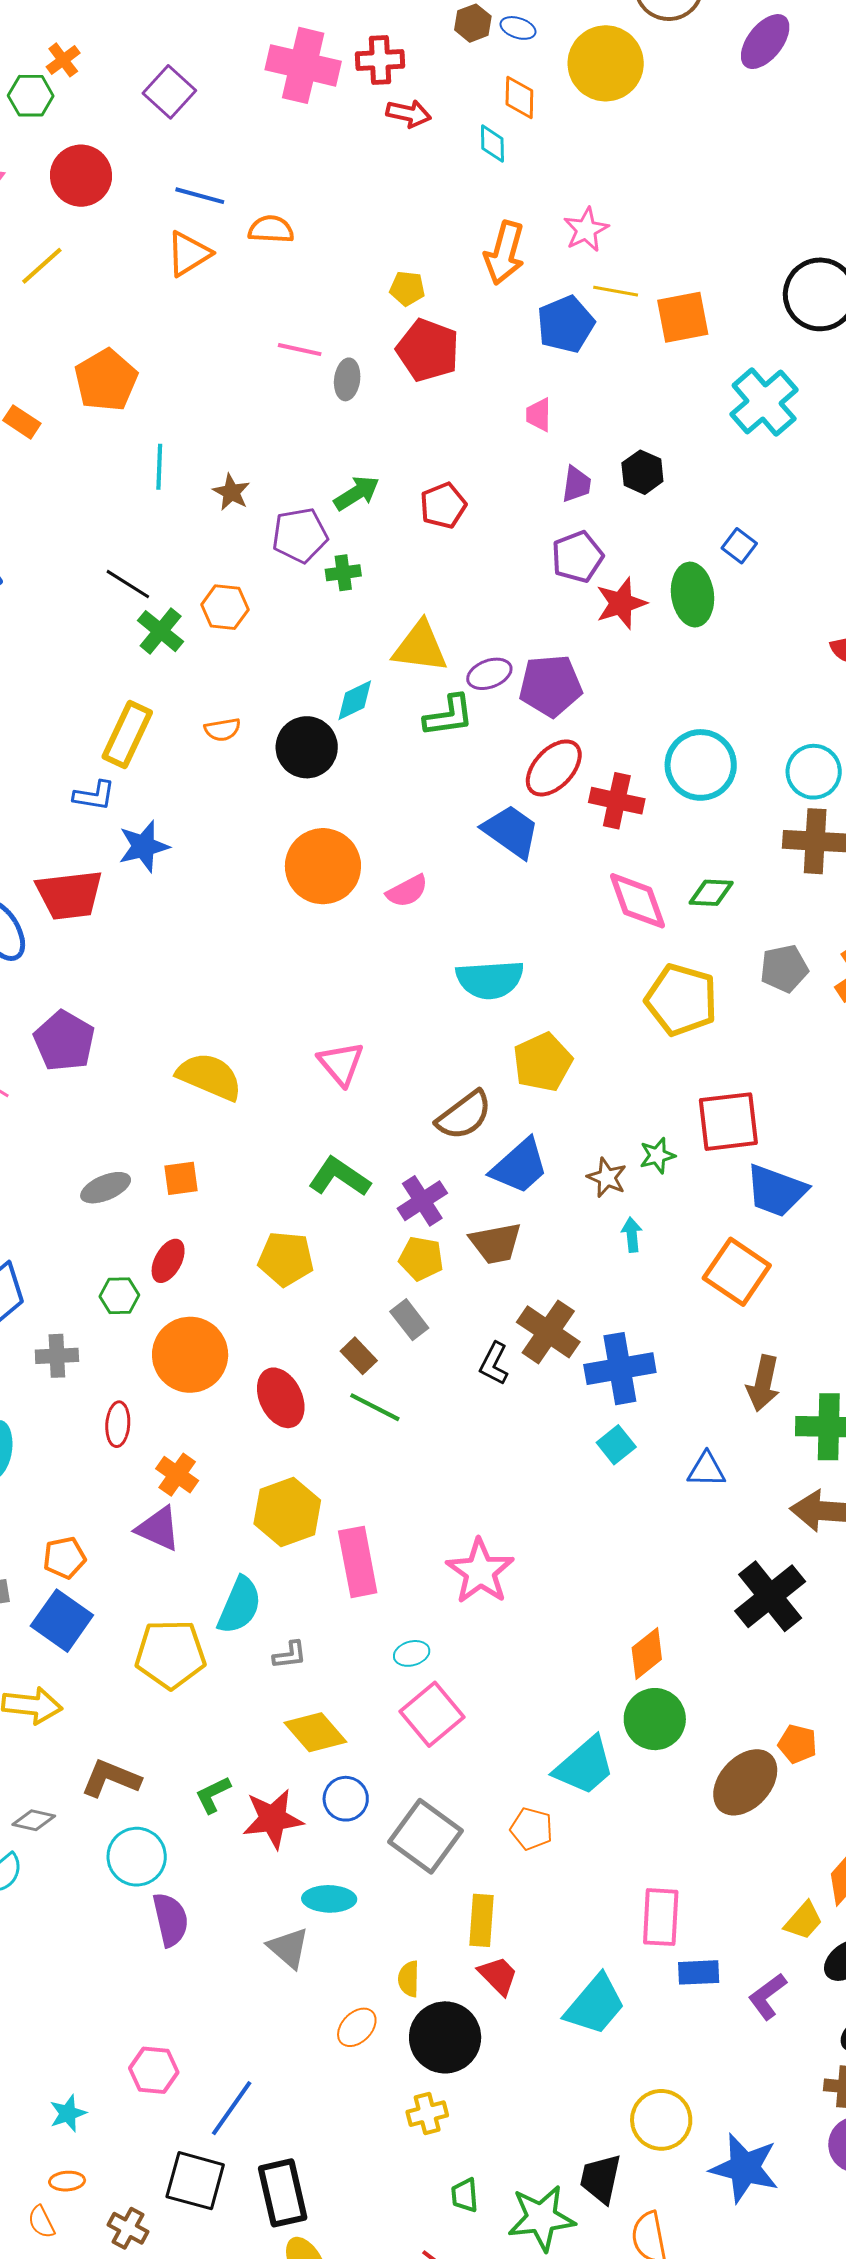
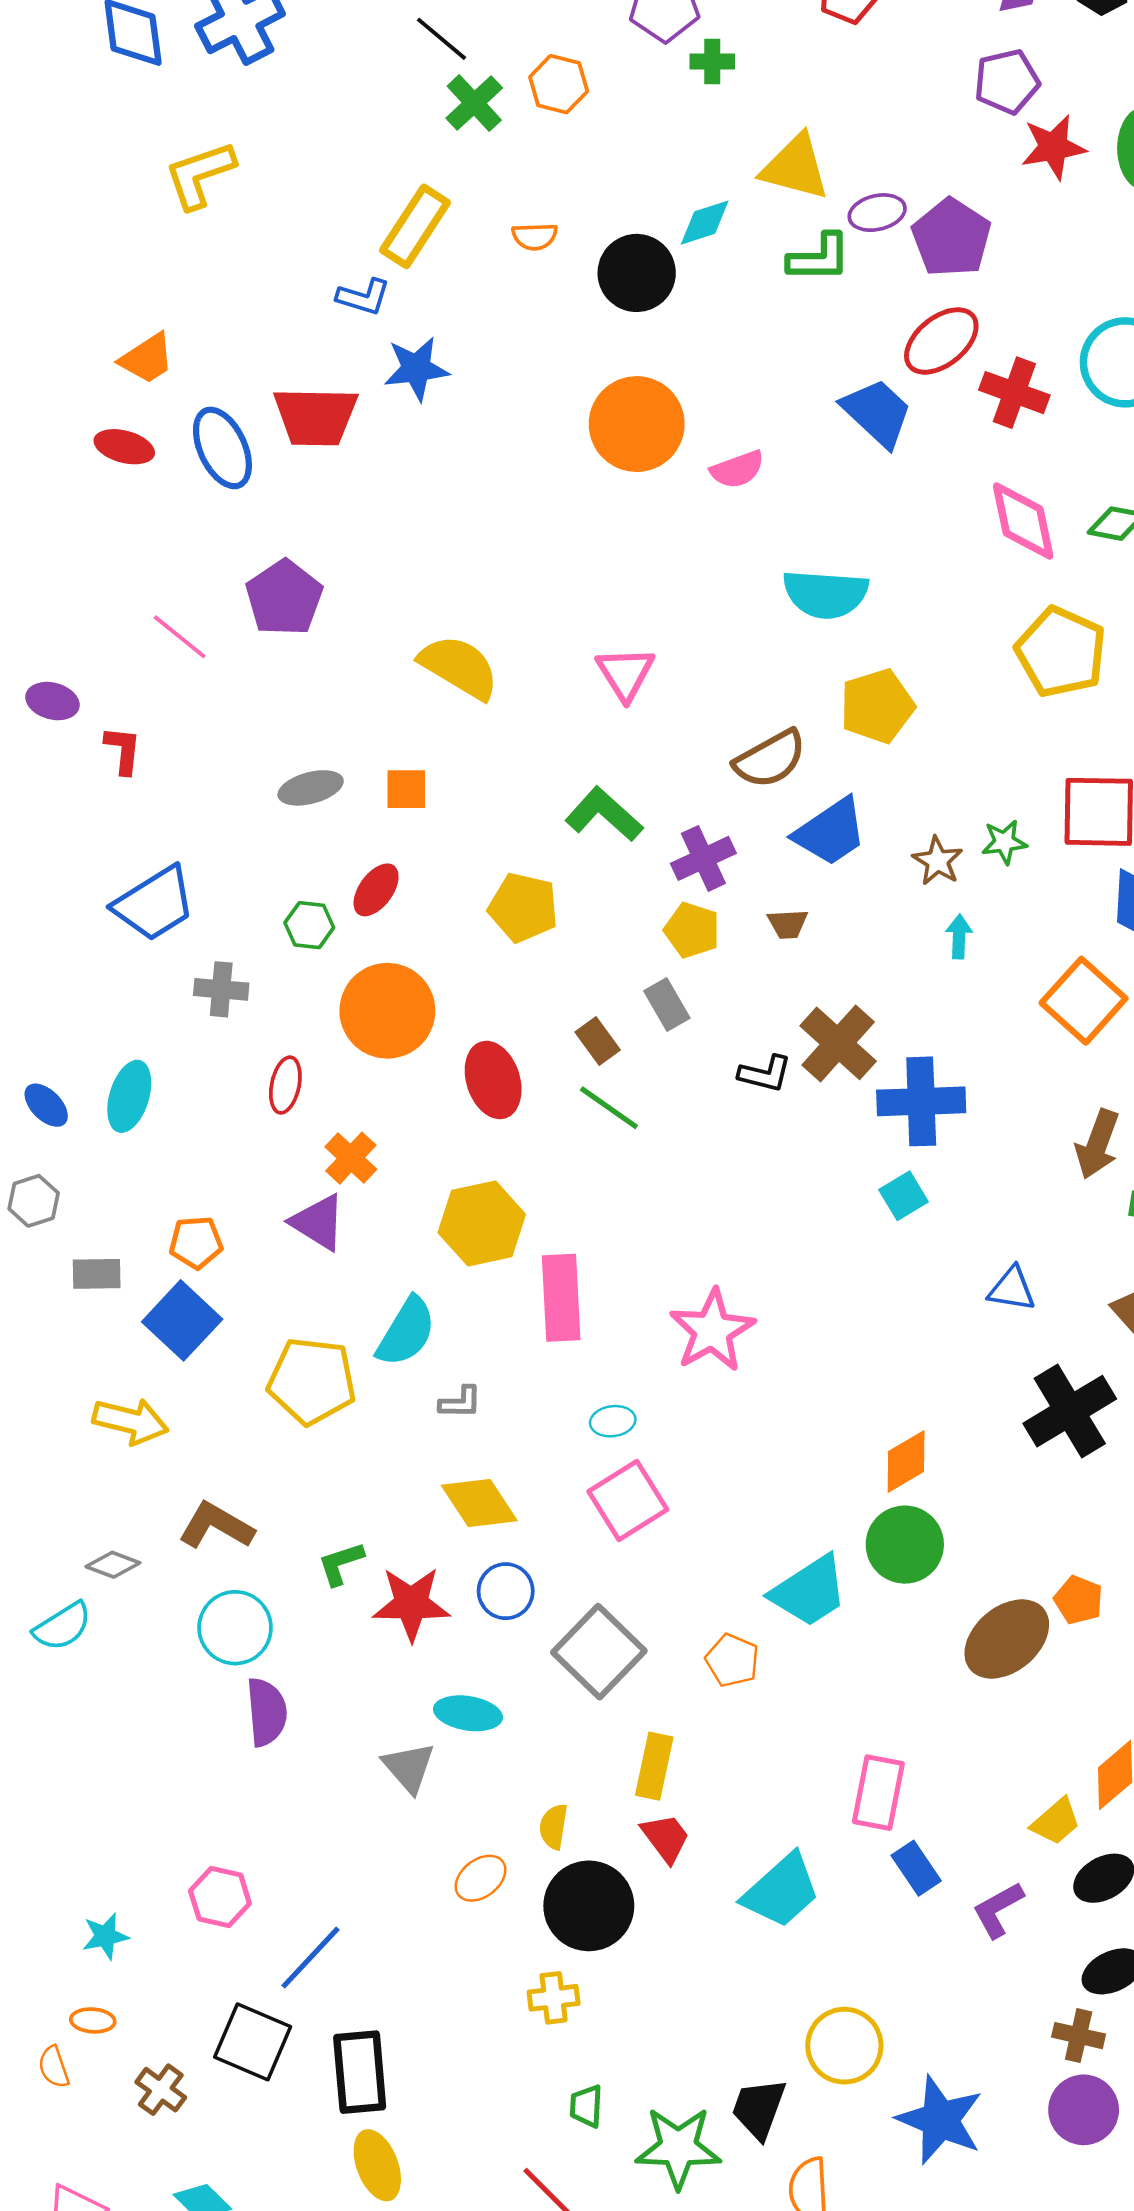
purple pentagon: (551, 686) -> (951, 238), turned 30
brown trapezoid: (496, 1243) -> (788, 924), size x0.6
black L-shape: (494, 1364) -> (765, 1074), turned -111
blue triangle: (706, 1470) -> (1012, 1289), moved
blue rectangle: (699, 1972) -> (916, 1868), turned 51

